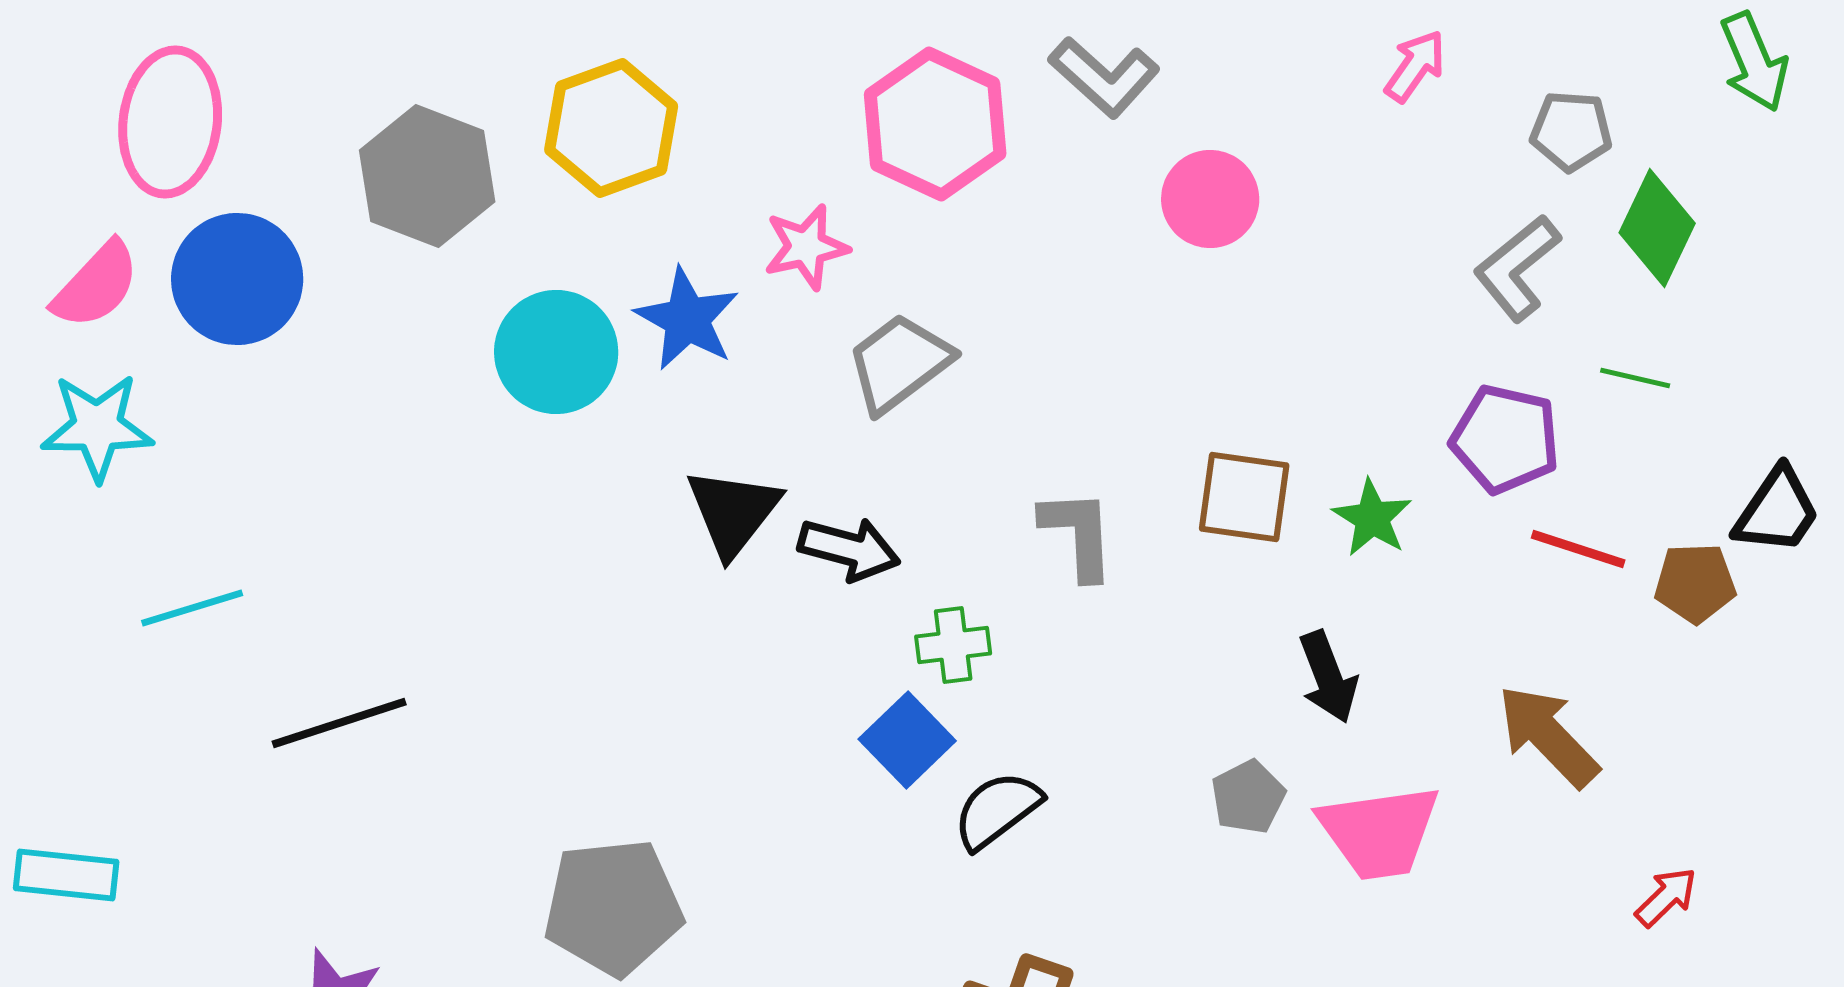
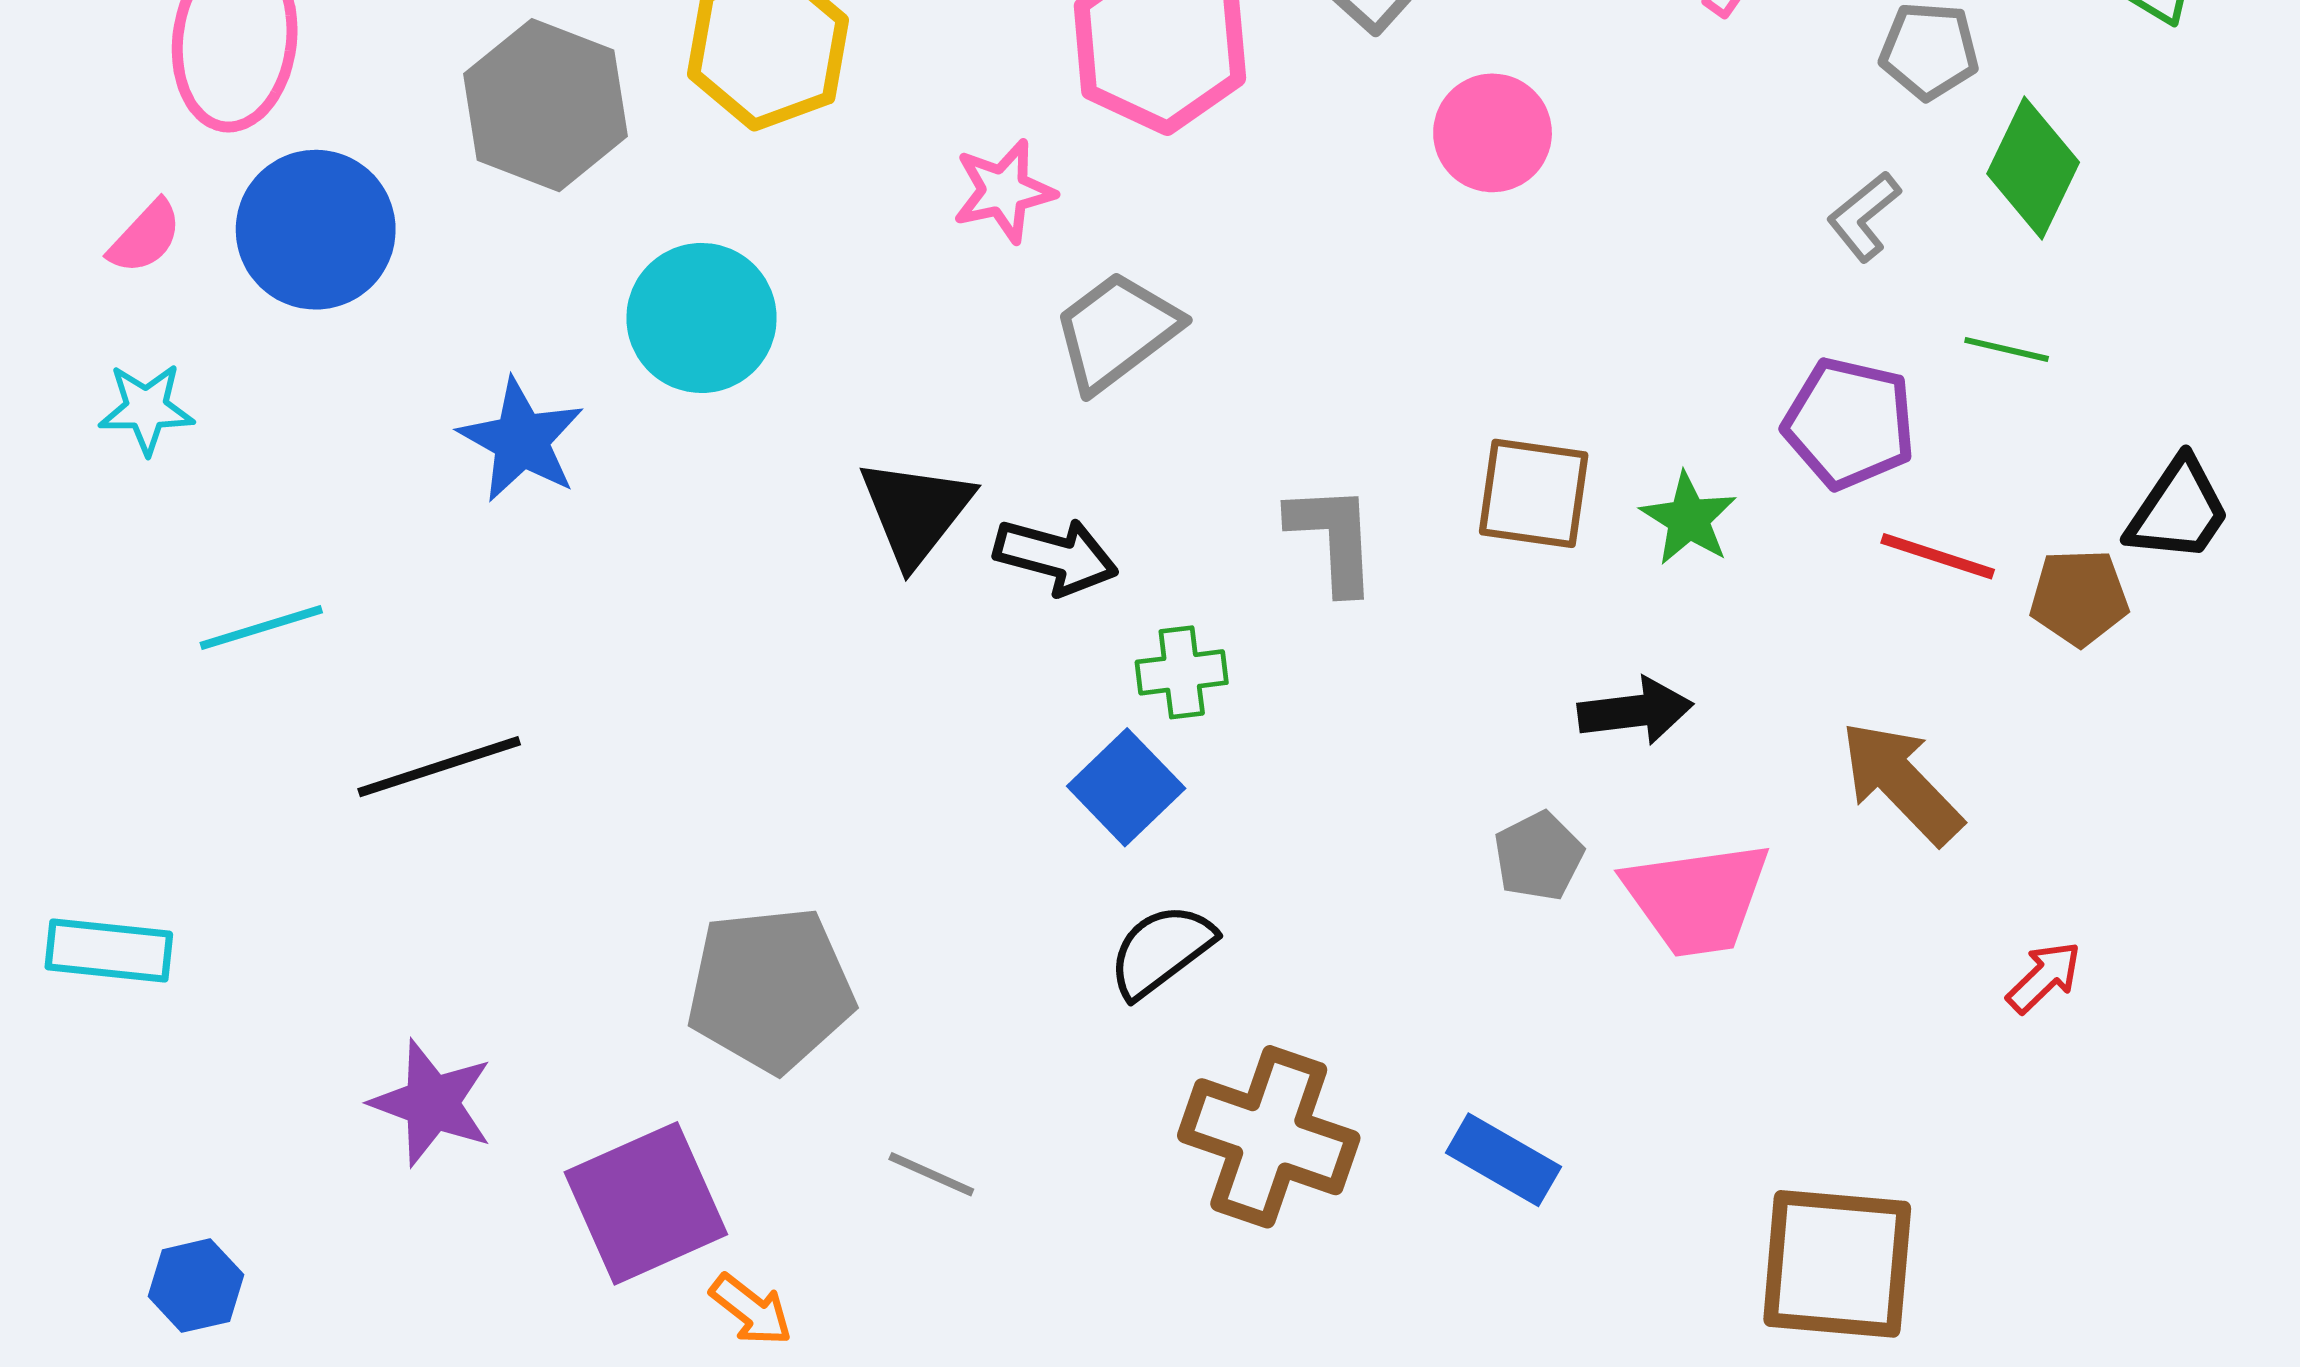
gray L-shape: (1517, 268) -> (1864, 216), size x0.7
pink semicircle: (96, 285) -> (145, 237), size x0.7
blue star: (687, 319) -> (521, 440), moved
cyan star: (97, 427) -> (146, 409), size x0.7
black arrow: (1328, 677) -> (1635, 711), turned -76
black semicircle: (997, 810) -> (1161, 951), moved

